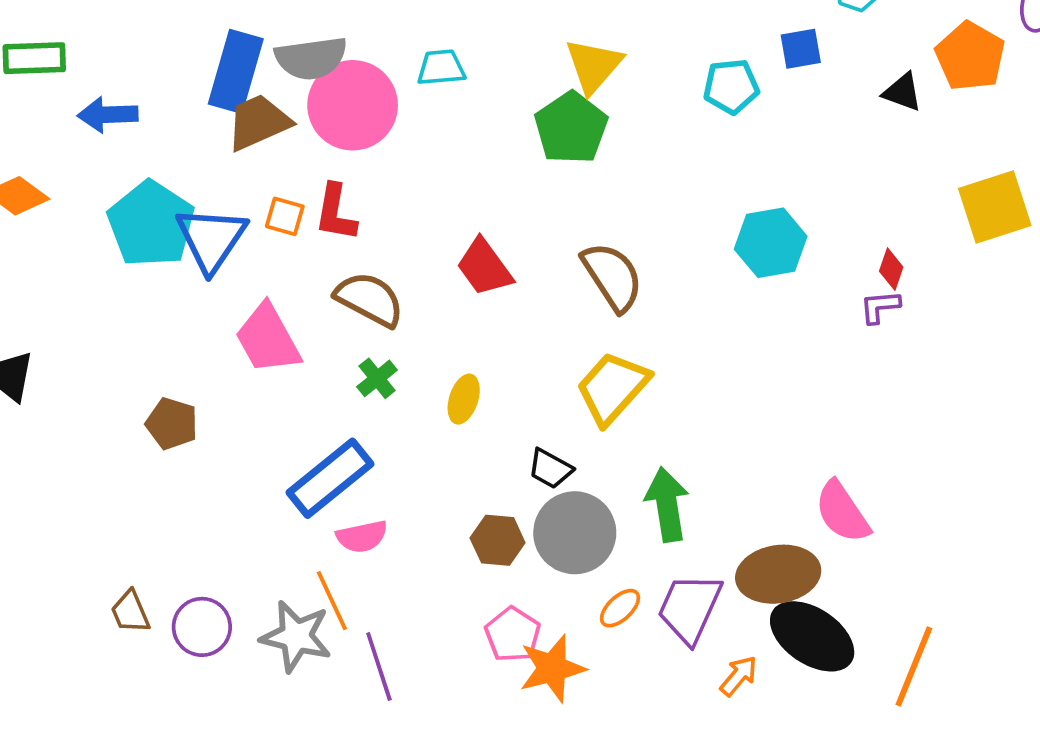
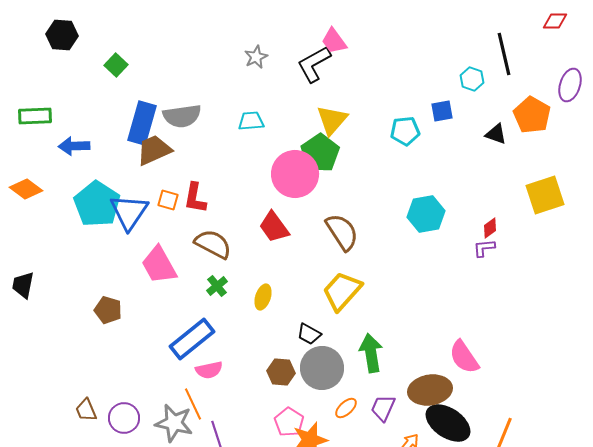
pink circle: (353, 105) -> (295, 174), moved
red diamond: (891, 269) -> (490, 228), turned 35
purple trapezoid: (690, 608) -> (383, 408), size x0.7

